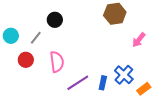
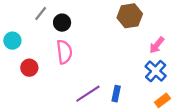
gray line: (36, 38) -> (41, 14), moved
pink semicircle: (57, 62) -> (64, 52), moved
blue cross: (124, 75) -> (156, 71), moved

